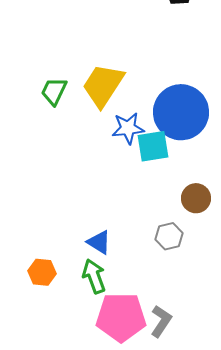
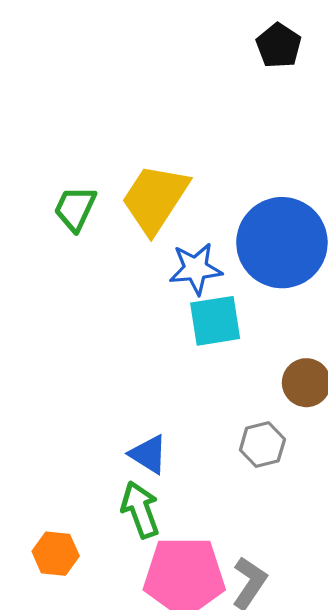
cyan square: (153, 146) -> (215, 321), moved
orange hexagon: (42, 272) -> (56, 554), moved

